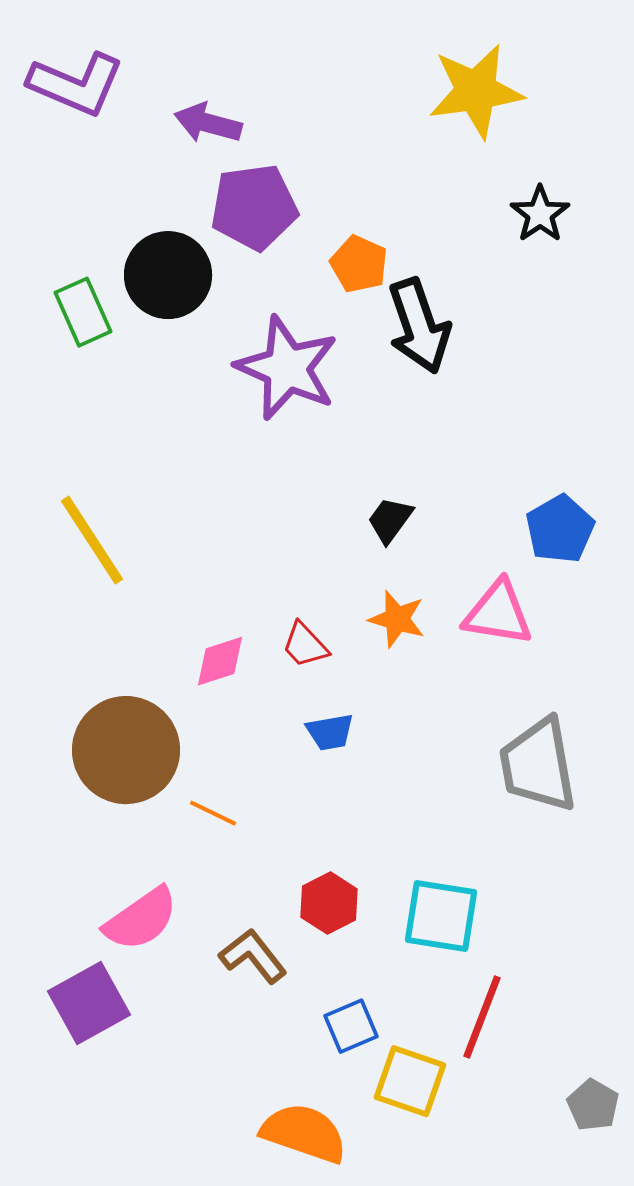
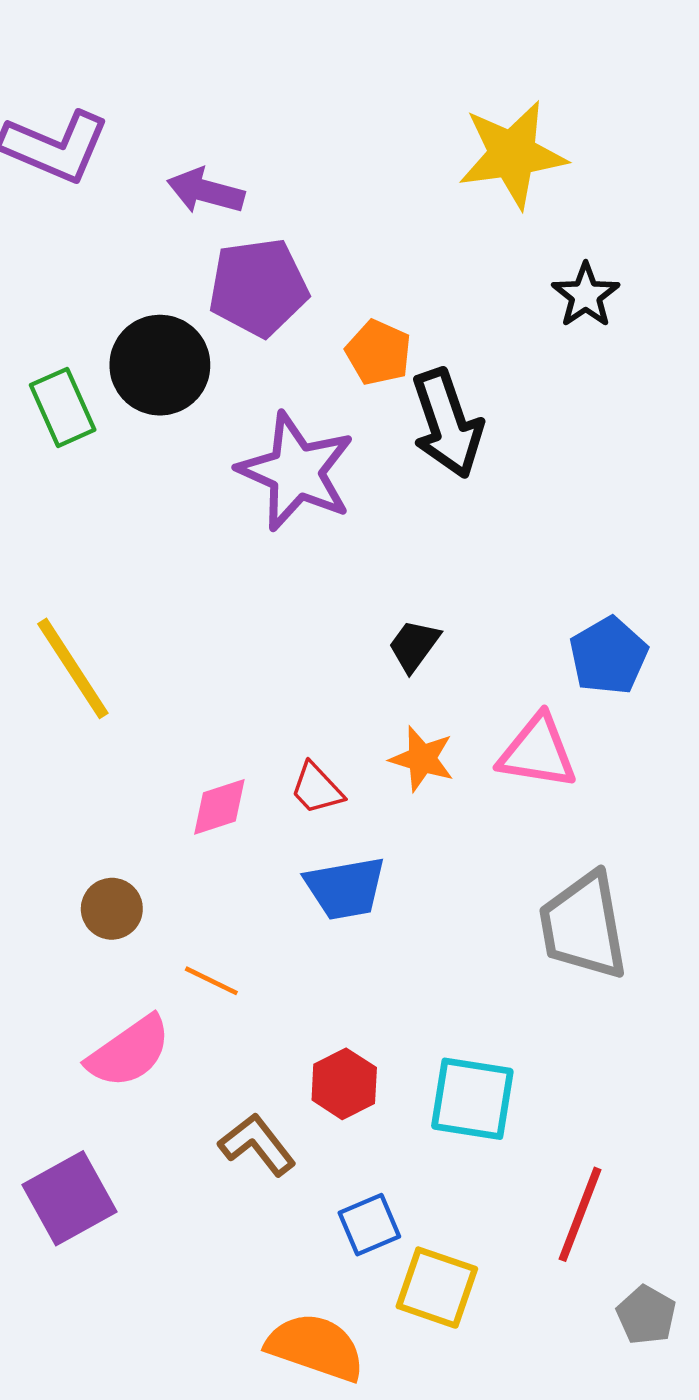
blue trapezoid: (330, 732) -> (345, 888), size x1.5
brown circle: (126, 750) -> (112, 909), size x0.5
pink semicircle: (141, 919) -> (129, 1052), moved
red line: (482, 1017) -> (580, 1214), moved

